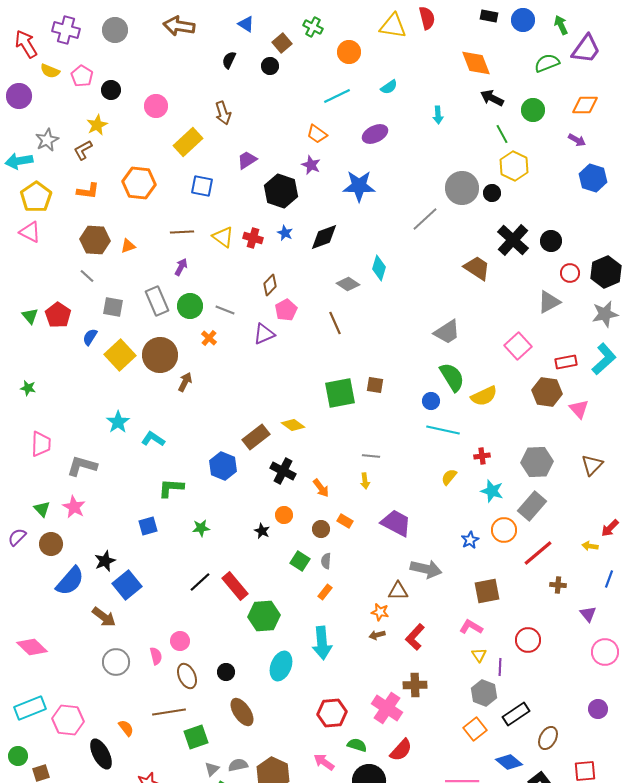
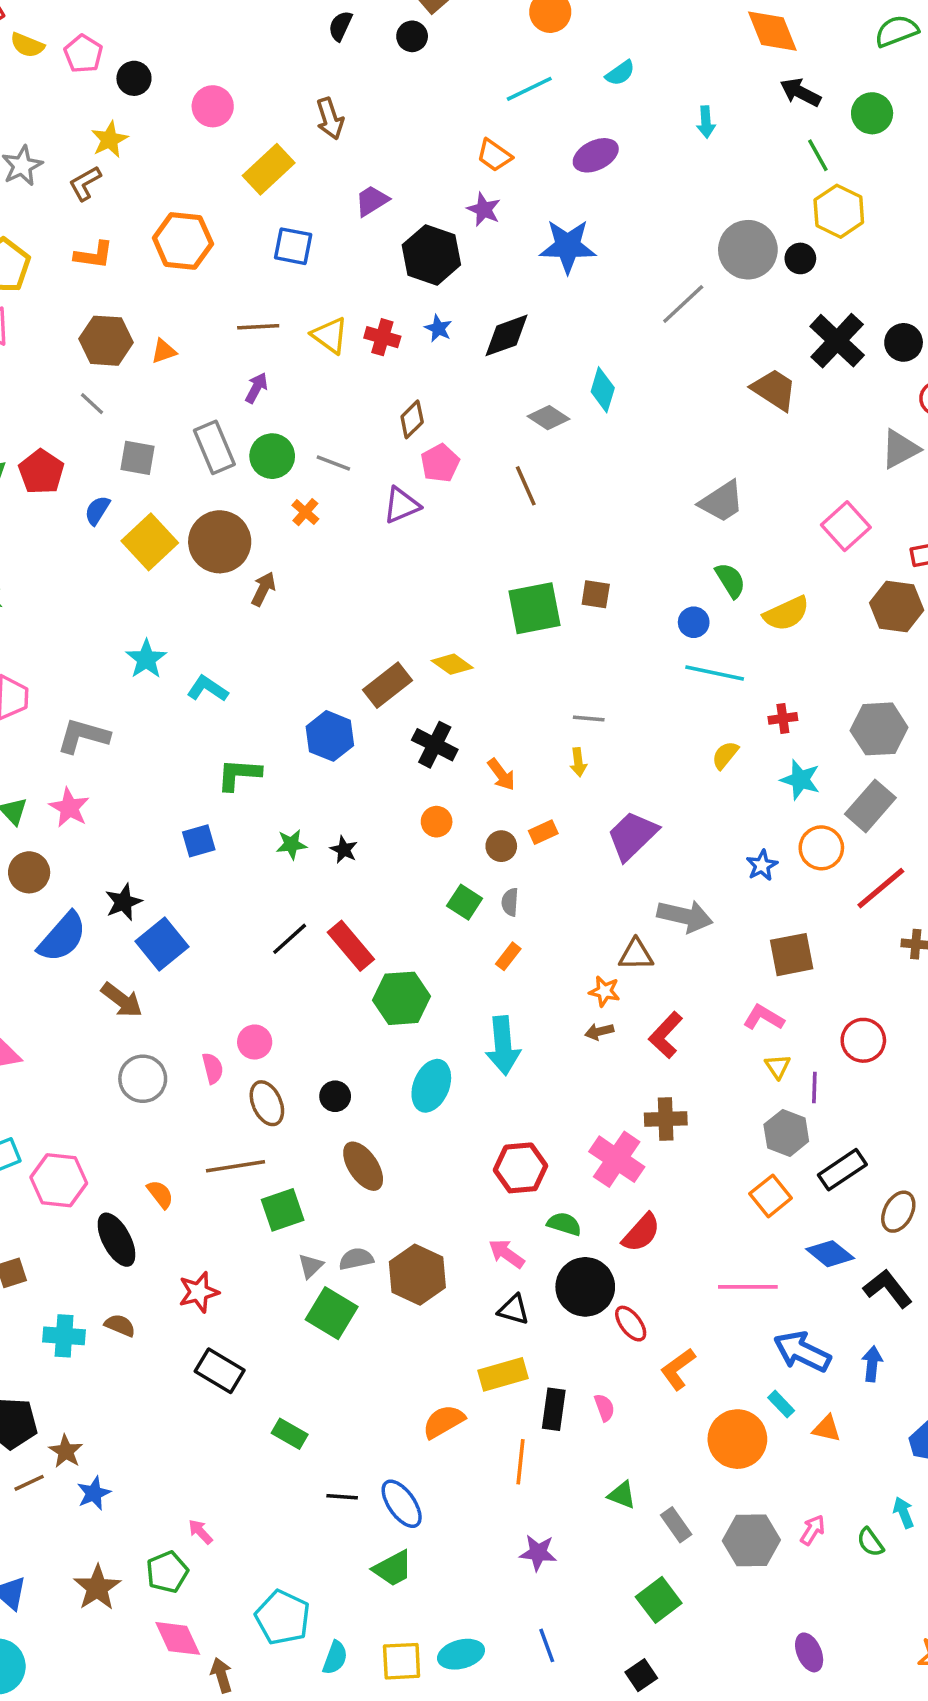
green semicircle: (452, 377) -> (730, 580), size x0.7
orange rectangle: (345, 521) -> (543, 832), turned -56
purple trapezoid: (396, 523) -> (632, 836), turned -72
black star: (262, 531) -> (344, 850), moved

